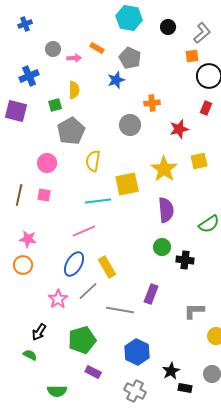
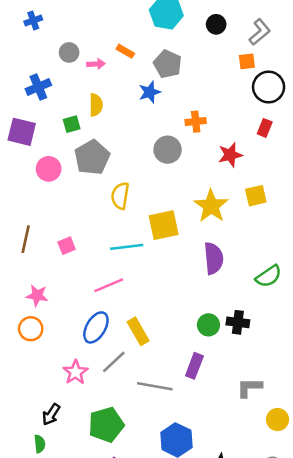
pink circle: (47, 163) -> (49, 169), moved
pink square: (44, 195) -> (67, 246), moved, turned -32
green circle: (162, 247) -> (208, 325), moved
green semicircle: (30, 355) -> (40, 444), turned 56

